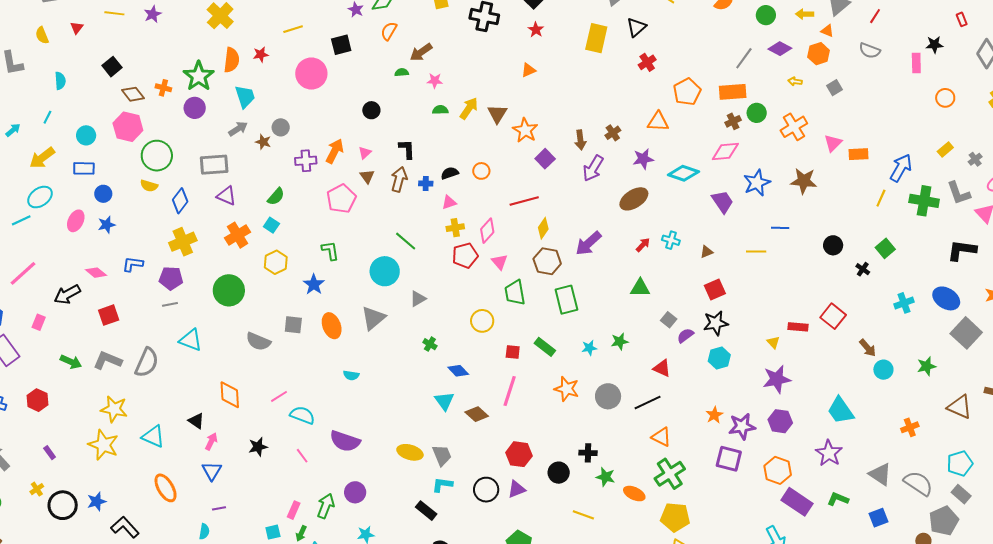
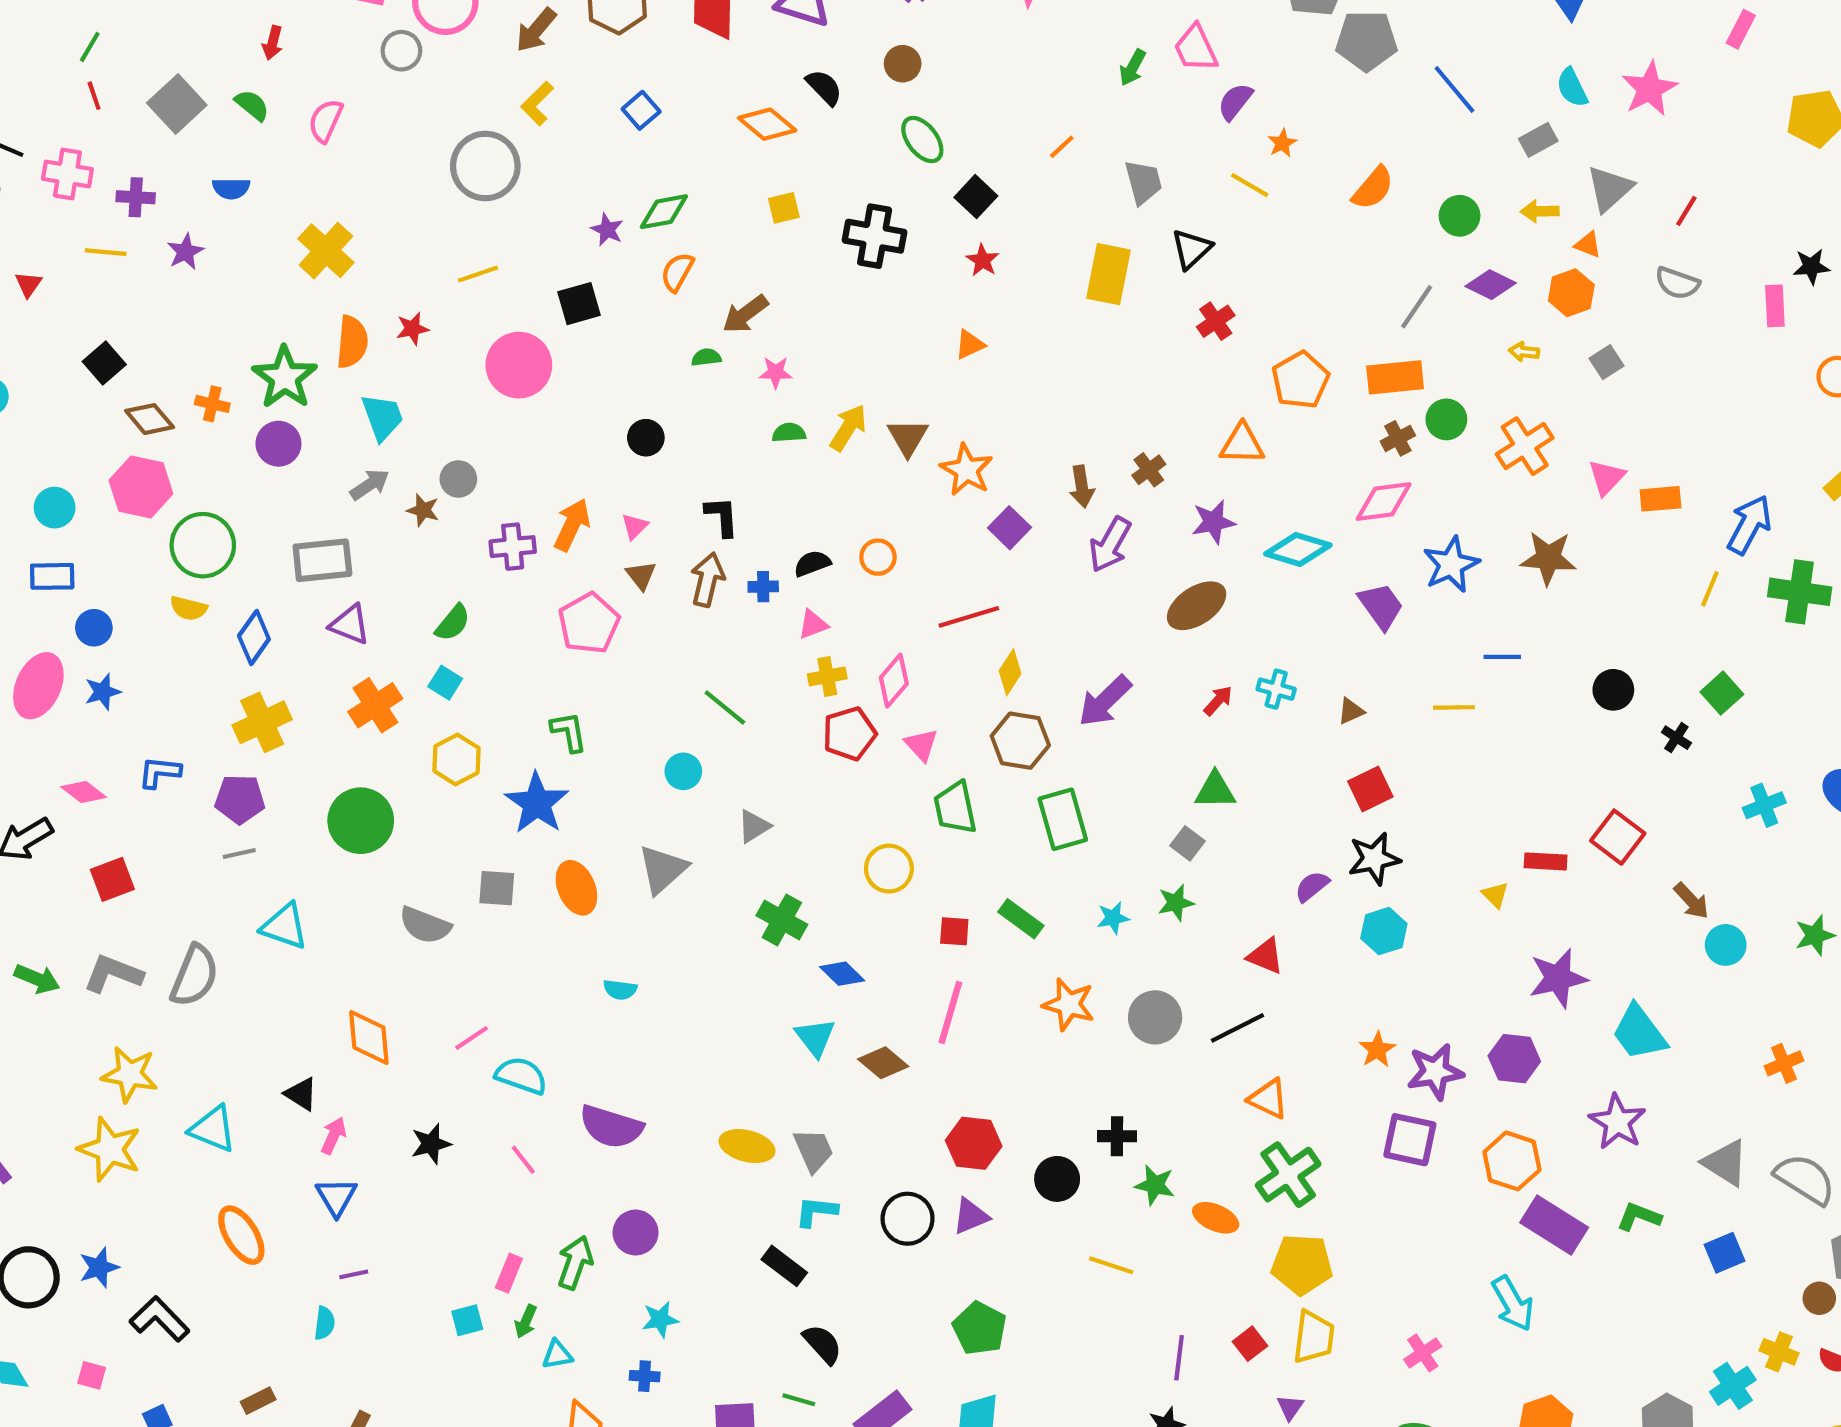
pink ellipse: (76, 221) -> (38, 686), size x1.4
cyan circle: (385, 271) -> (683, 771), size x0.6
blue star: (314, 284) -> (537, 803), size x1.4
gray square: (669, 320) -> (1187, 843), moved
green cross: (430, 344) -> (782, 920), size x1.6
purple star: (777, 379) -> (1558, 978), moved

